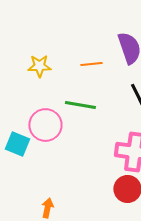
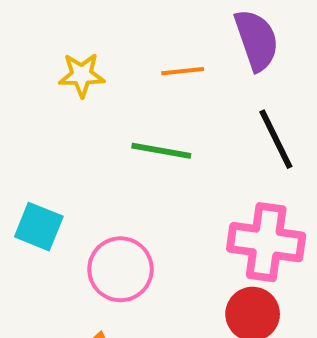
pink circle: (45, 125) -> (120, 269), moved

